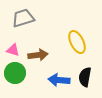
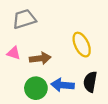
green circle: (15, 73) -> (36, 88), moved

